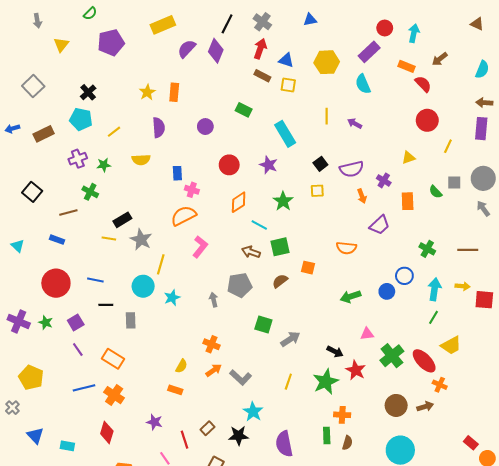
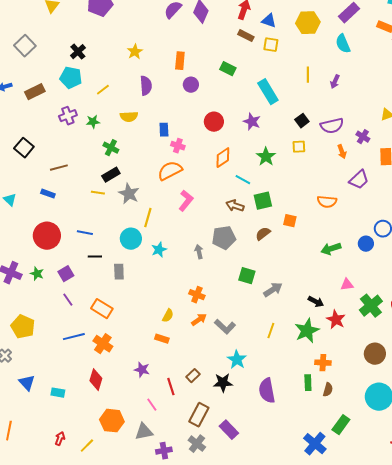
orange rectangle: (174, 92) -> (180, 61), moved
purple arrow: (355, 123) -> (335, 82), turned -96
green cross: (90, 192) -> (111, 148), moved

